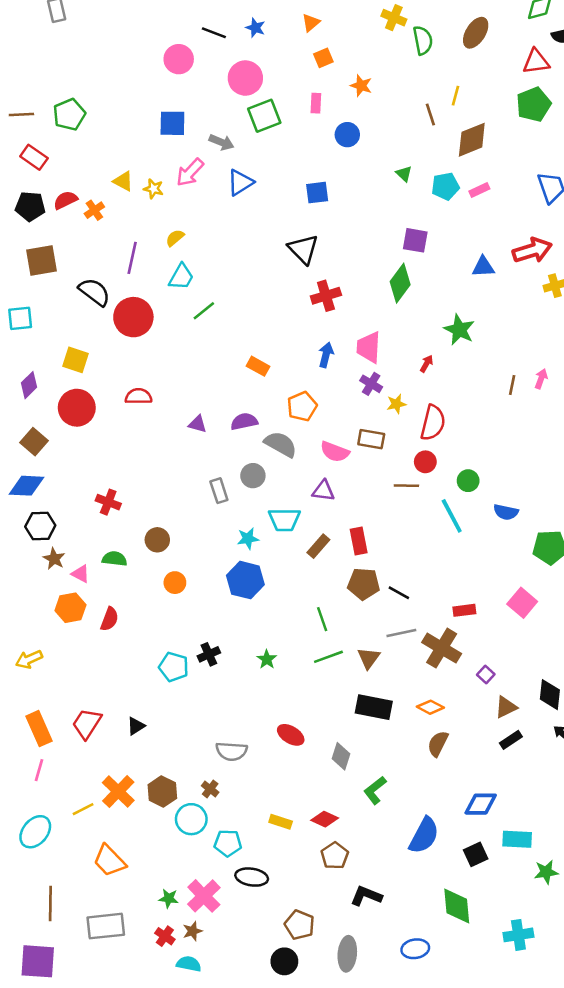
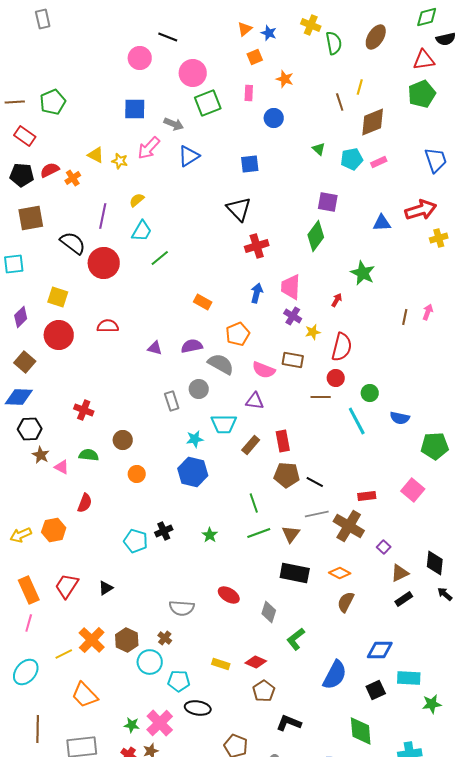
blue star: (255, 28) -> (269, 33), moved
orange hexagon: (70, 608) -> (54, 530), moved

